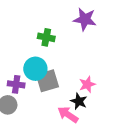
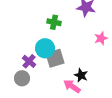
purple cross: (16, 84) -> (29, 61), turned 32
pink star: (87, 84) -> (101, 38), moved

